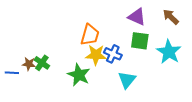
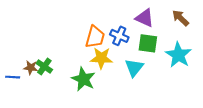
blue cross: (113, 54) -> (119, 36), moved
cyan triangle: (127, 80) -> (134, 68), moved

